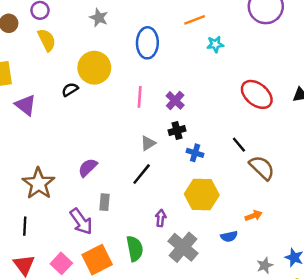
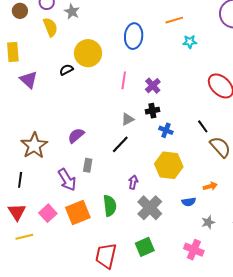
gray star: (99, 18) -> (72, 12), moved
gray star: (265, 265) -> (208, 222), moved

